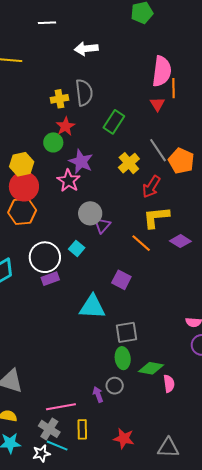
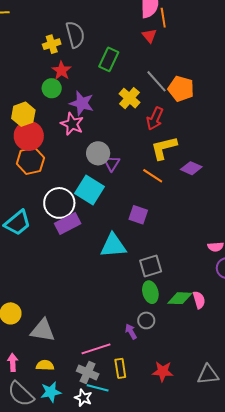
cyan square: (77, 248) -> (89, 190), size x1.8
purple rectangle: (50, 279) -> (68, 223), size x1.4
pink semicircle: (169, 384) -> (199, 300), moved
white star: (41, 453) -> (83, 398), turned -30

